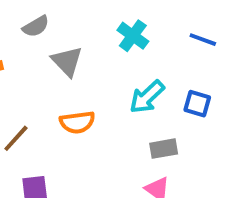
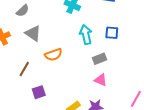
gray triangle: (67, 61) -> (33, 33), moved
cyan arrow: (147, 97) -> (86, 35), turned 132

